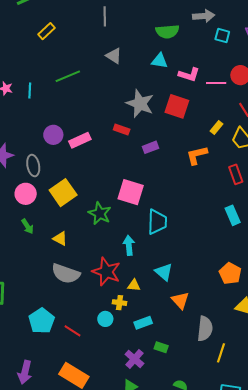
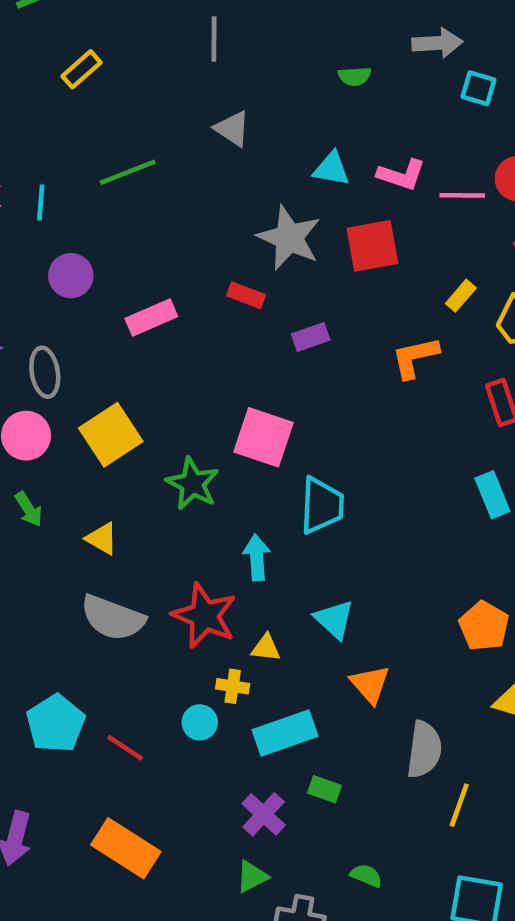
green semicircle: (167, 31) -> (355, 76), size x0.6
cyan triangle: (160, 61) -> (331, 169), moved
red square: (177, 106) -> (372, 246), turned -30
purple circle: (53, 135) -> (71, 276), moved
cyan rectangle: (143, 323) -> (285, 733), size x1.5

